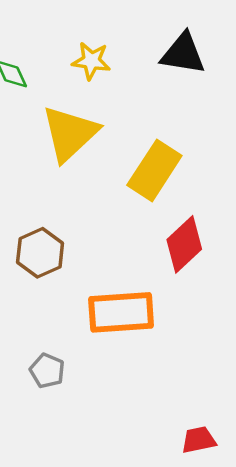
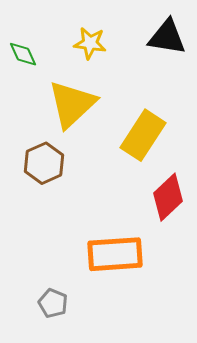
brown hexagon: (40, 253) -> (44, 163), moved

